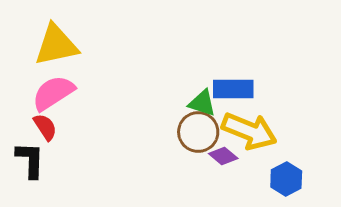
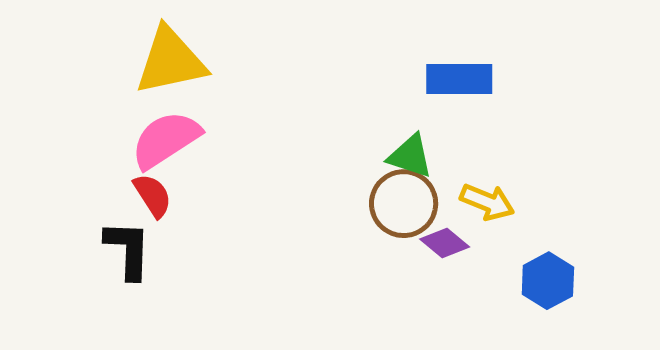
blue rectangle: (233, 89) -> (459, 79), moved
yellow arrow: (249, 131) -> (487, 202), size x0.6

